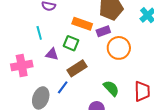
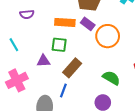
purple rectangle: (103, 31) -> (88, 24), turned 72
cyan line: (39, 33) -> (14, 45), moved

